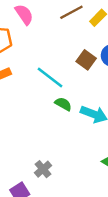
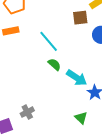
brown square: (86, 60) -> (80, 18), moved, turned 35

